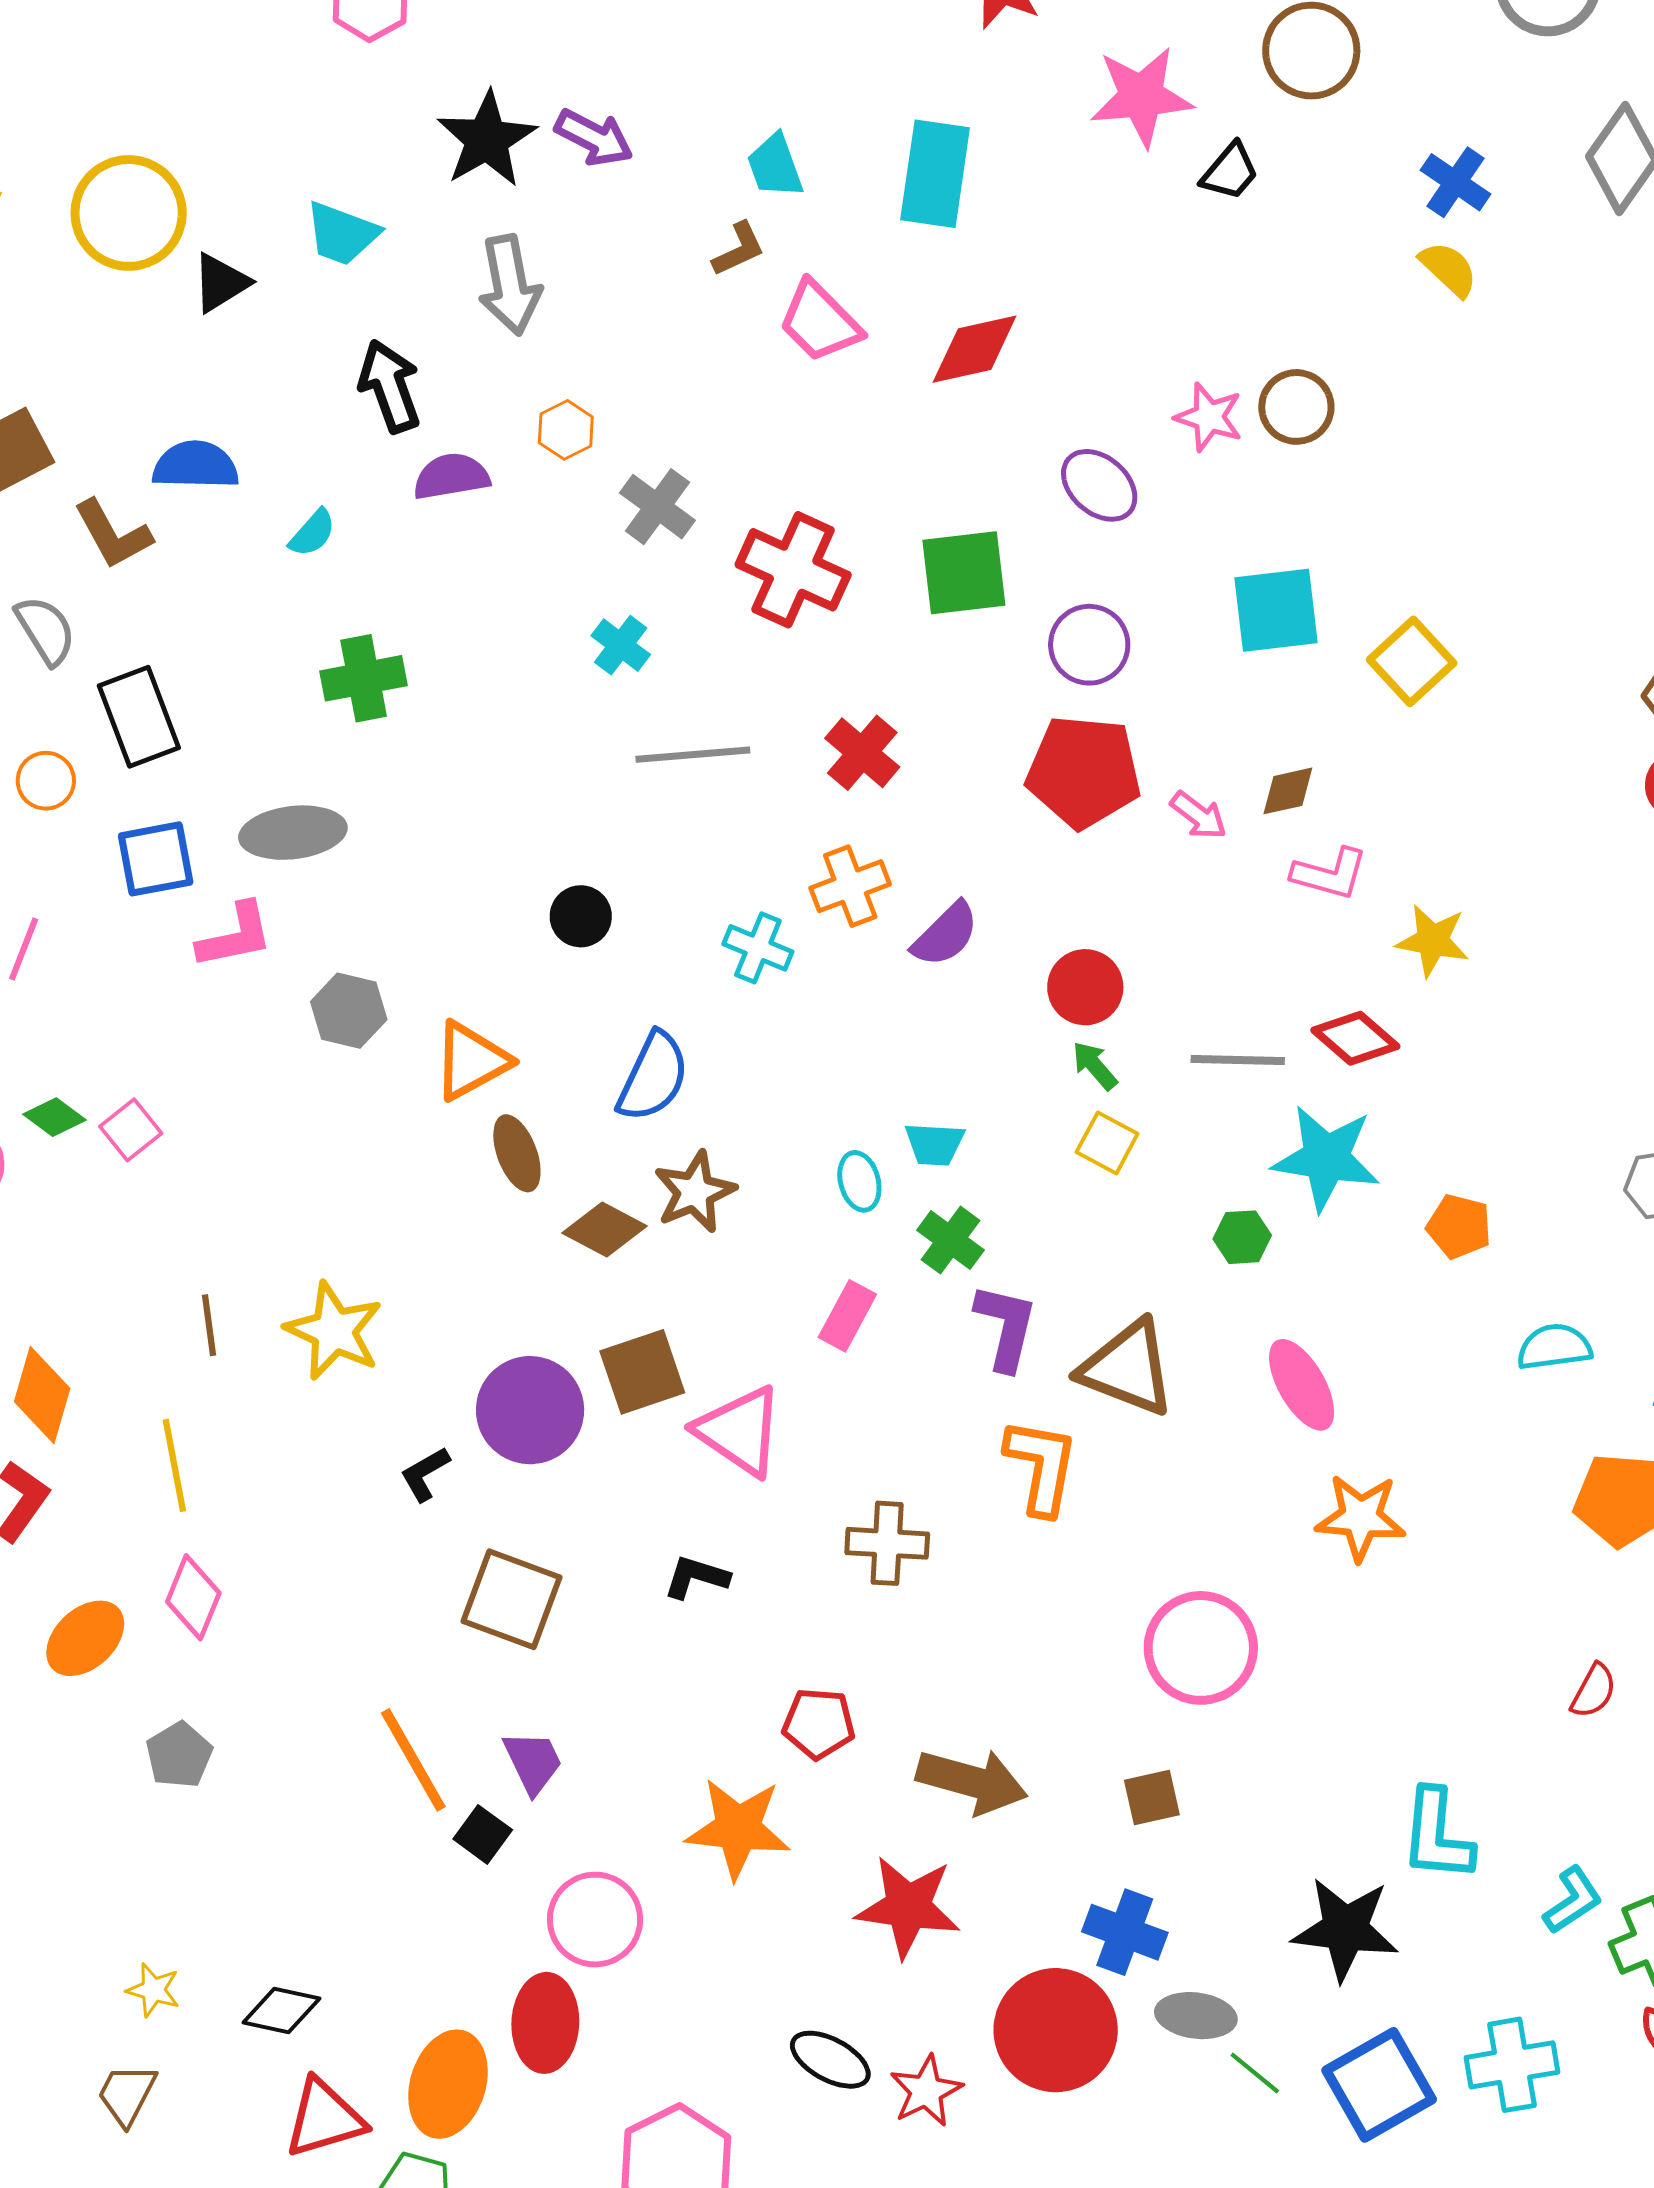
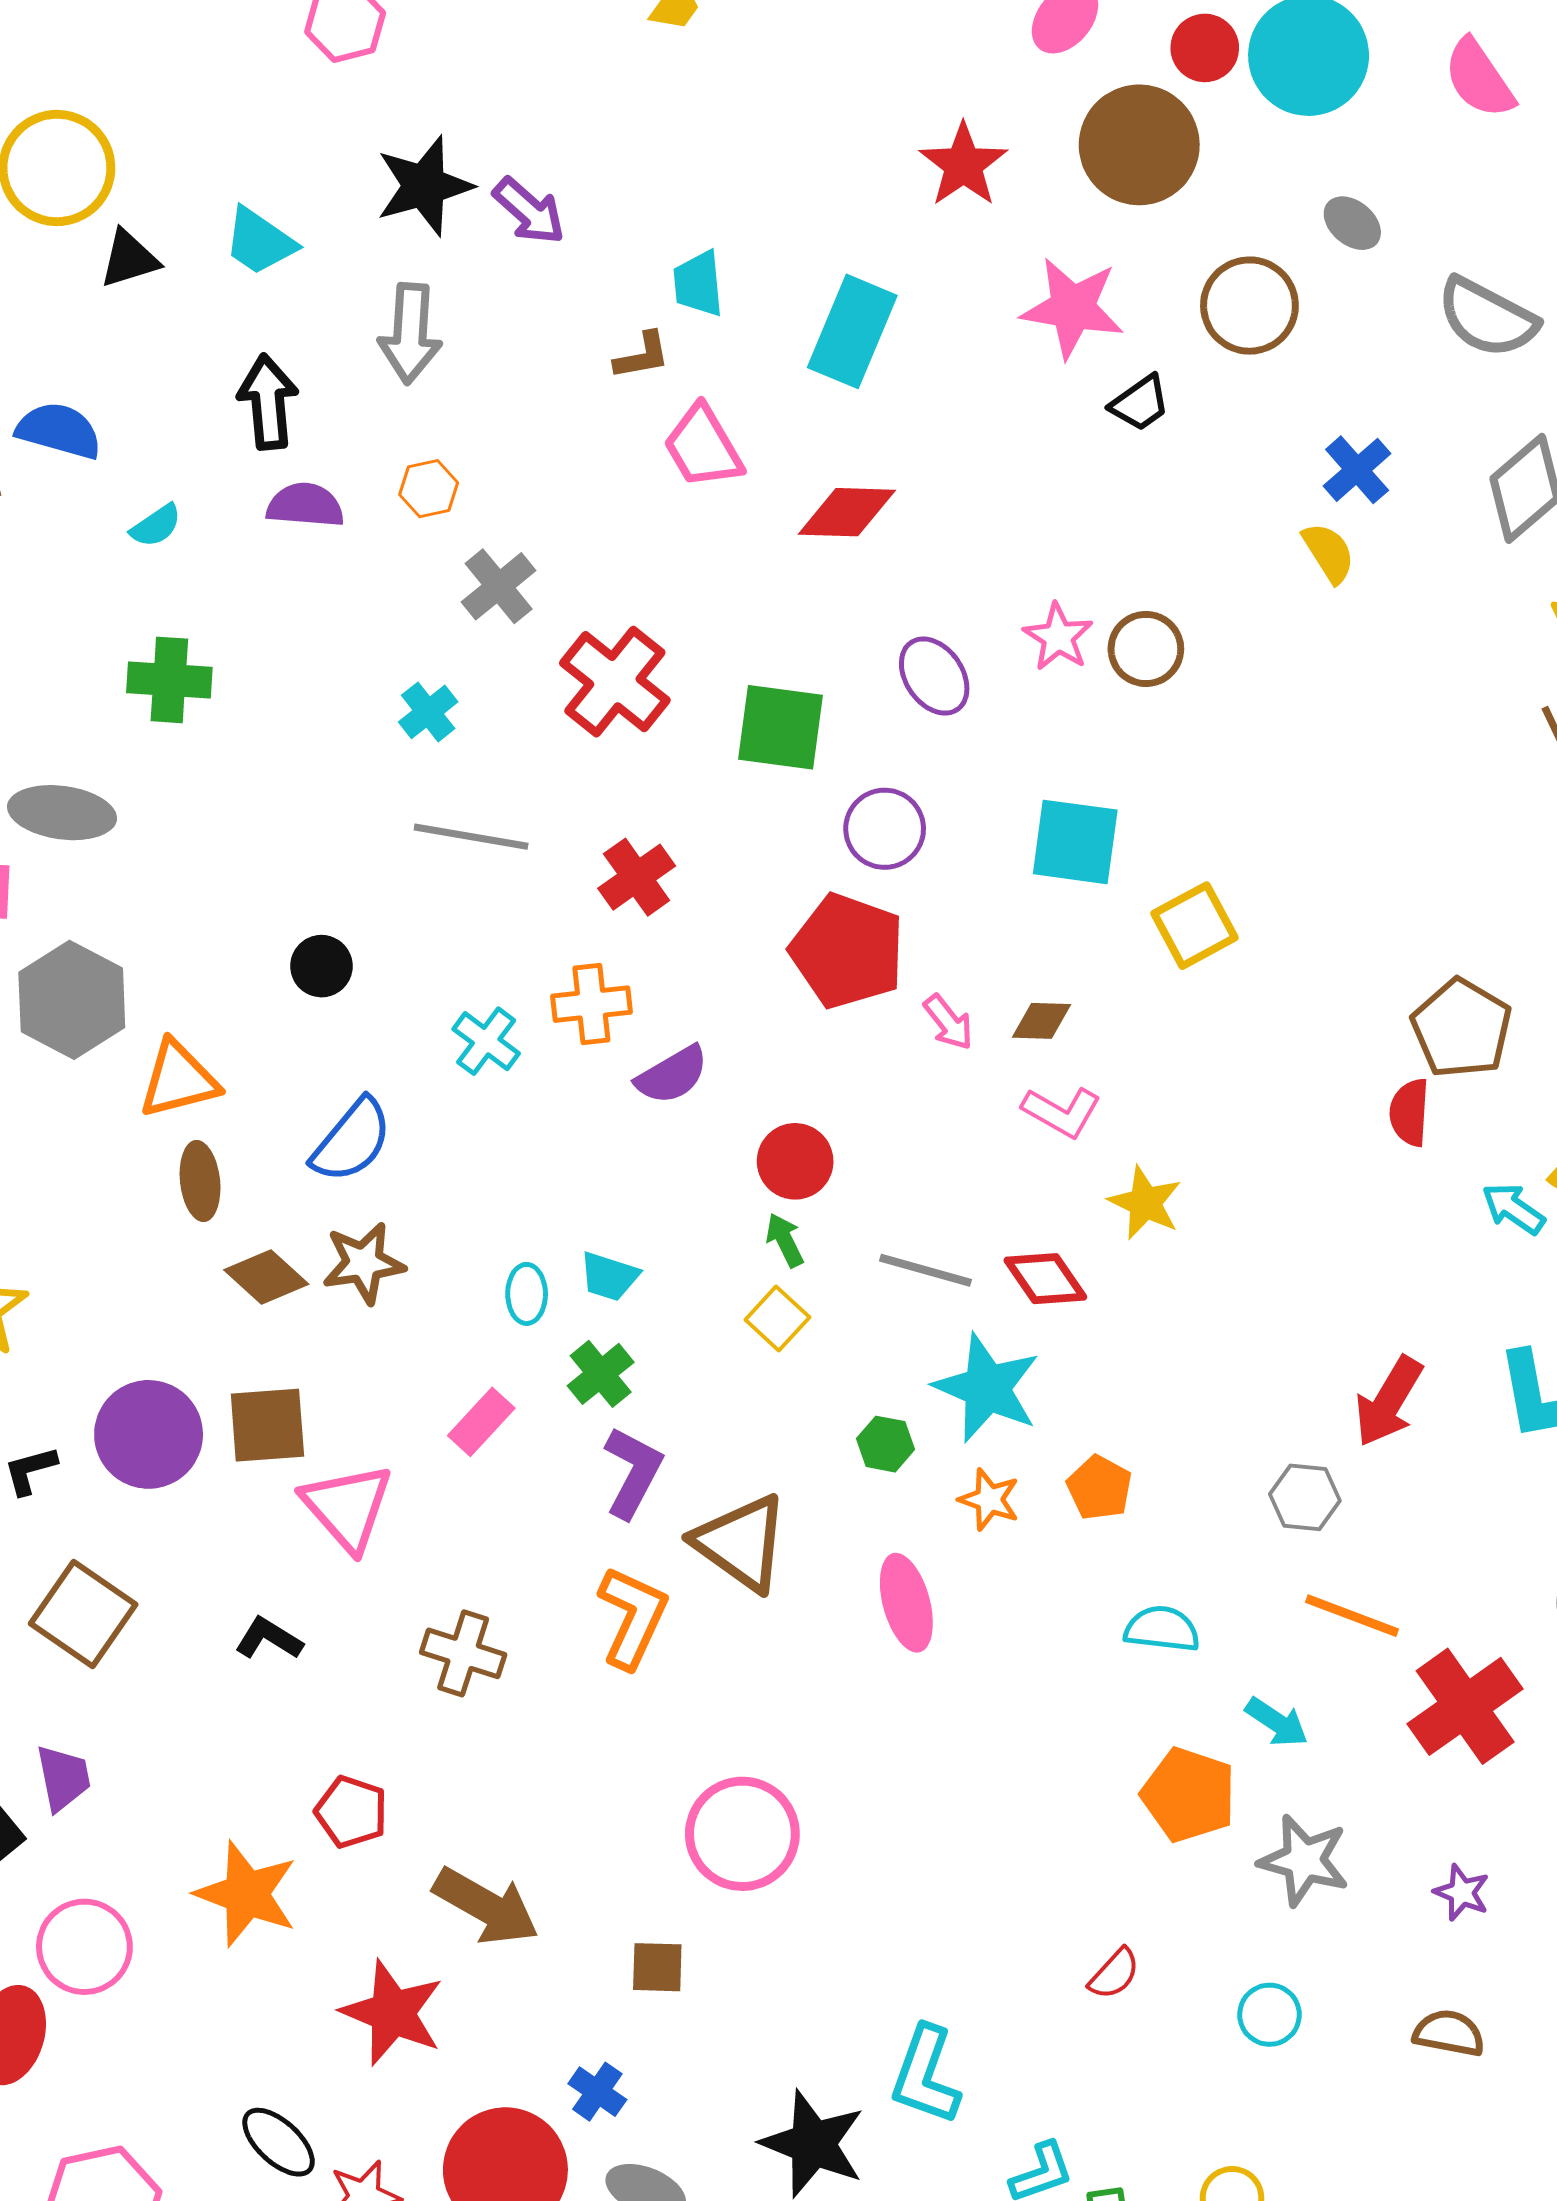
gray hexagon: (349, 1011) -> (72, 1000), size x1.5
orange star: (1361, 1517) -> (989, 1500), moved, size x0.7
blue cross: (1125, 1932) -> (597, 2092), size x0.7

